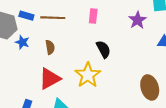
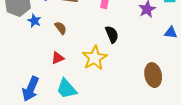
brown semicircle: (50, 47) -> (61, 28), turned -32
red triangle: (50, 79) -> (58, 58), size x0.6

